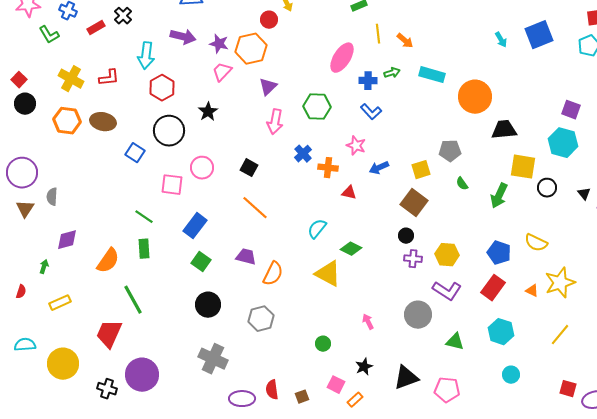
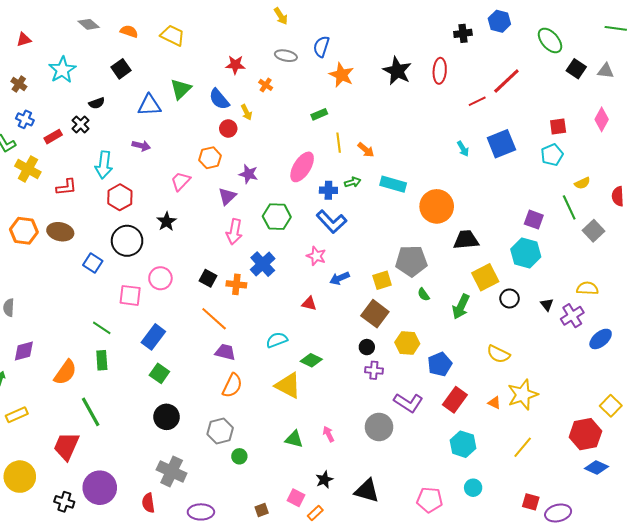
purple arrow: (183, 37) -> (141, 146), size x0.7
purple star: (219, 44) -> (248, 174), moved
orange hexagon: (251, 49) -> (210, 158), size x0.7
yellow cross: (71, 79) -> (28, 169), moved
blue L-shape: (371, 112) -> (331, 222), size x1.4
gray pentagon: (450, 151) -> (411, 261), size x1.4
blue cross: (303, 154) -> (263, 264), size x1.4
yellow square: (523, 167) -> (485, 277), turned -36
orange cross: (328, 168) -> (236, 284), moved
cyan semicircle: (317, 229) -> (277, 340), turned 30
blue pentagon: (499, 253) -> (440, 364), moved, turned 30
yellow hexagon: (447, 255) -> (407, 343), moved
purple trapezoid: (246, 257) -> (225, 352), moved
green triangle: (455, 342) -> (294, 439), moved
green circle: (323, 344) -> (239, 456), moved
black triangle: (406, 378) -> (367, 491), turned 36
red semicircle: (272, 390) -> (148, 503), moved
pink pentagon: (447, 390) -> (430, 500), moved

